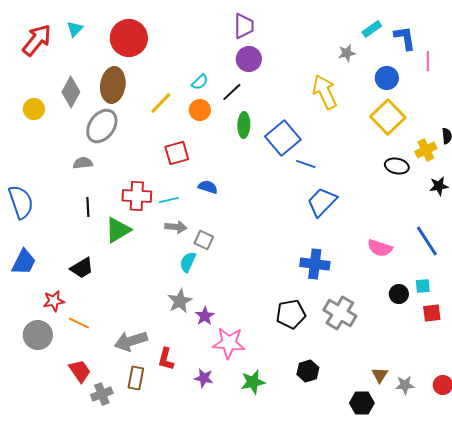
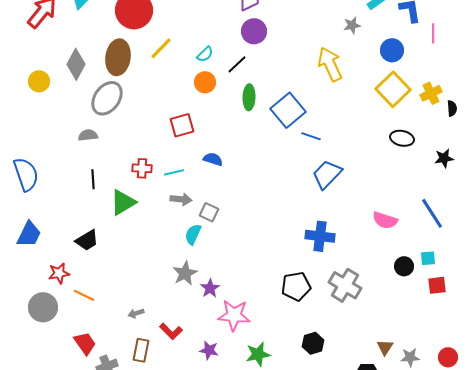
yellow line: (161, 103) -> (161, 48), moved
yellow cross: (426, 150) -> (431, 93), moved
red cross: (137, 196) -> (142, 168), size x0.7
gray arrow: (131, 341) -> (136, 313), size x0.5
red L-shape: (166, 359) -> (171, 331), turned -60

